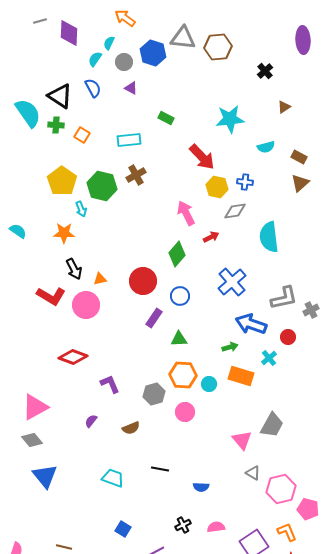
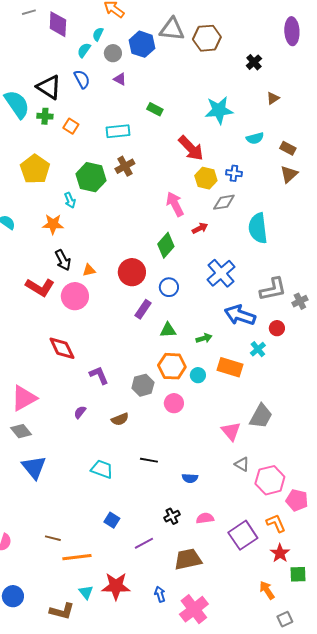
yellow pentagon: (62, 181) -> (35, 169), moved
green arrow: (230, 347) -> (204, 338), moved
red diamond: (73, 357) -> (62, 348), turned 44

